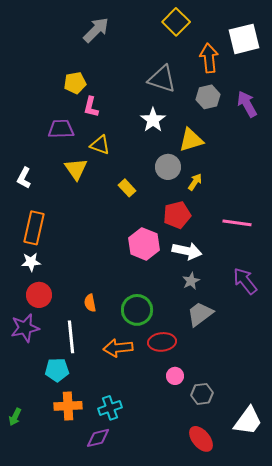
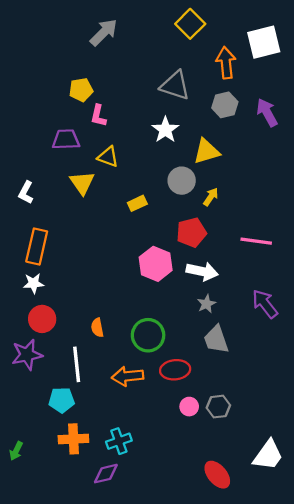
yellow rectangle: (127, 188) -> (137, 203), turned -72
gray trapezoid: (200, 314) -> (216, 340), turned -72
gray hexagon: (202, 394) -> (218, 407), moved

